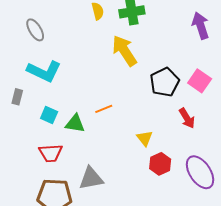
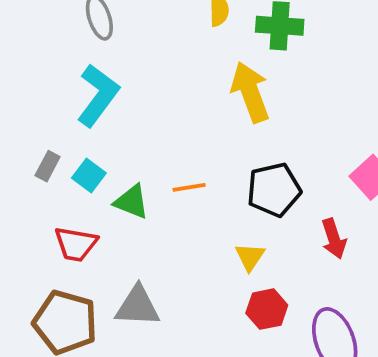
cyan L-shape: (44, 71) -> (98, 95), turned -92
black pentagon: (165, 82) -> (274, 190), moved
gray rectangle: (17, 97) -> (48, 166), moved

